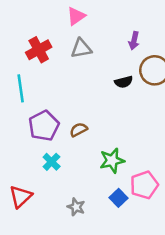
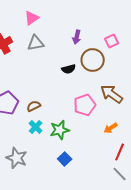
cyan cross: (52, 162) -> (36, 127), moved
pink pentagon: (144, 185) -> (85, 105), moved
gray star: (76, 207) -> (17, 158), moved, size x1.5

